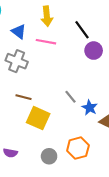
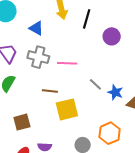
black line: (82, 30) -> (87, 19), moved, turned 60
pink line: (46, 42) -> (67, 63), moved
yellow square: (38, 118) -> (67, 109), turned -30

